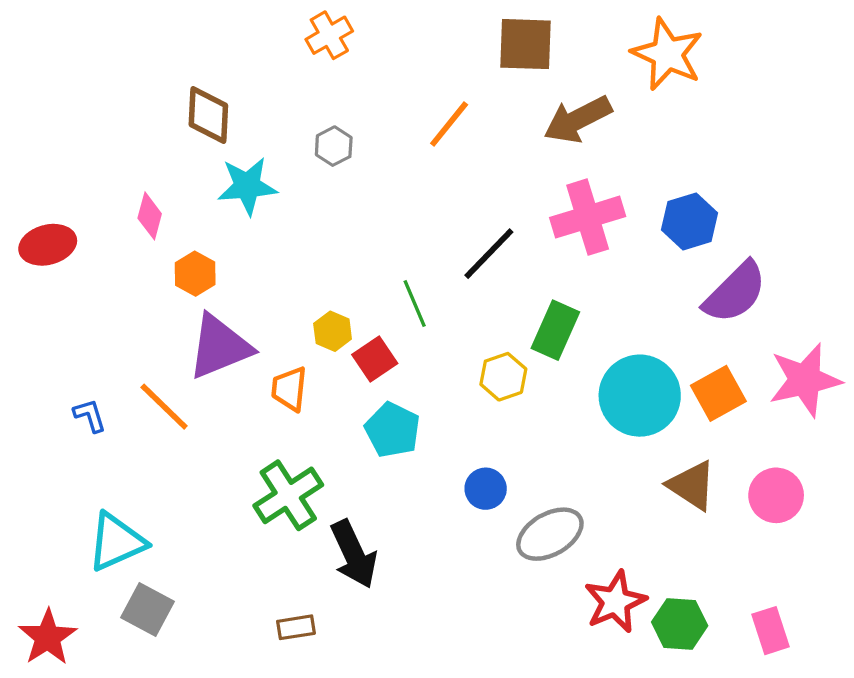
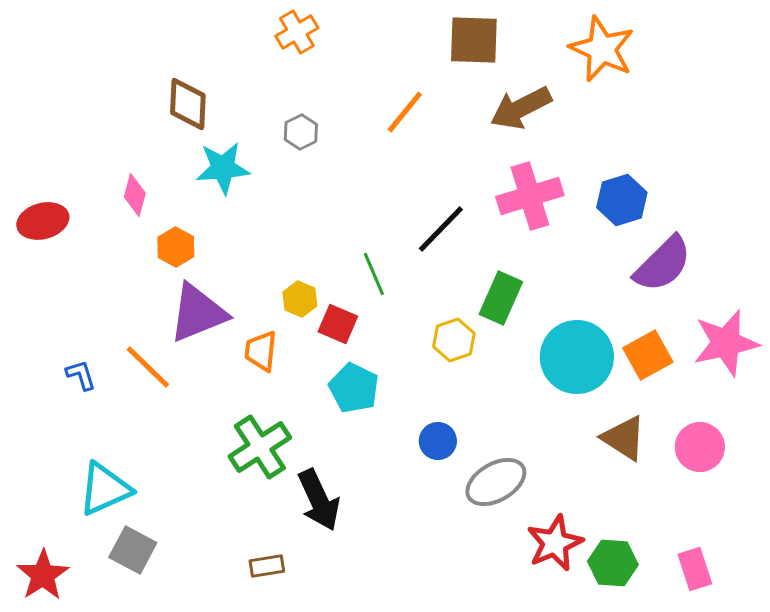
red square: (375, 359) -> (338, 324), turned -33

